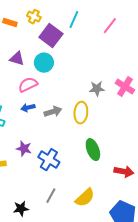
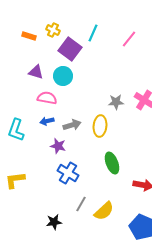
pink semicircle: (28, 85) -> (47, 98), turned 36
purple star: (24, 149) -> (58, 146), moved
gray line: (51, 196) -> (81, 204), moved
black star: (21, 209) -> (54, 222), moved

